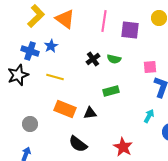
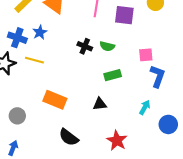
black cross: (93, 59) -> (85, 46), turned -32
yellow line: (55, 77) -> (34, 60), moved
green rectangle: (111, 91) -> (113, 75), moved
black triangle: (90, 113) -> (100, 104), moved

